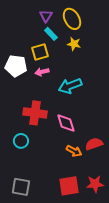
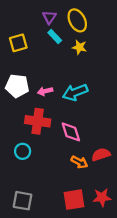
yellow square: (40, 52) -> (18, 43), moved
white pentagon: (16, 66) -> (17, 86), moved
pink arrow: (42, 72) -> (45, 91), moved

